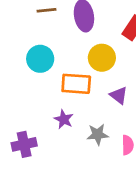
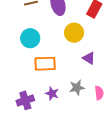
orange rectangle: (76, 84) -> (45, 64), moved
purple star: (64, 119) -> (52, 93), moved

